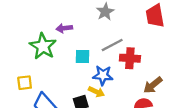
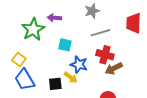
gray line: (112, 45) -> (101, 33), moved
yellow square: (25, 83) -> (19, 59), moved, turned 32
brown arrow: (153, 85) -> (114, 68), moved

